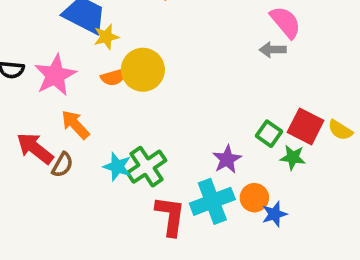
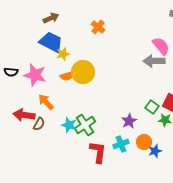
gray arrow: (273, 50) -> (154, 61), size x1.5
pink star: (55, 75) -> (35, 75), turned -30
red arrow: (35, 148) -> (24, 115), turned -30
cyan cross: (212, 201) -> (121, 144), size x0.7

